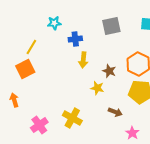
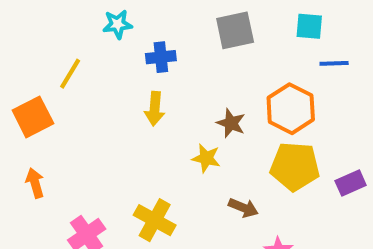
yellow arrow: (83, 60) -> (155, 109), moved
orange square: (25, 69) -> (33, 117), moved

